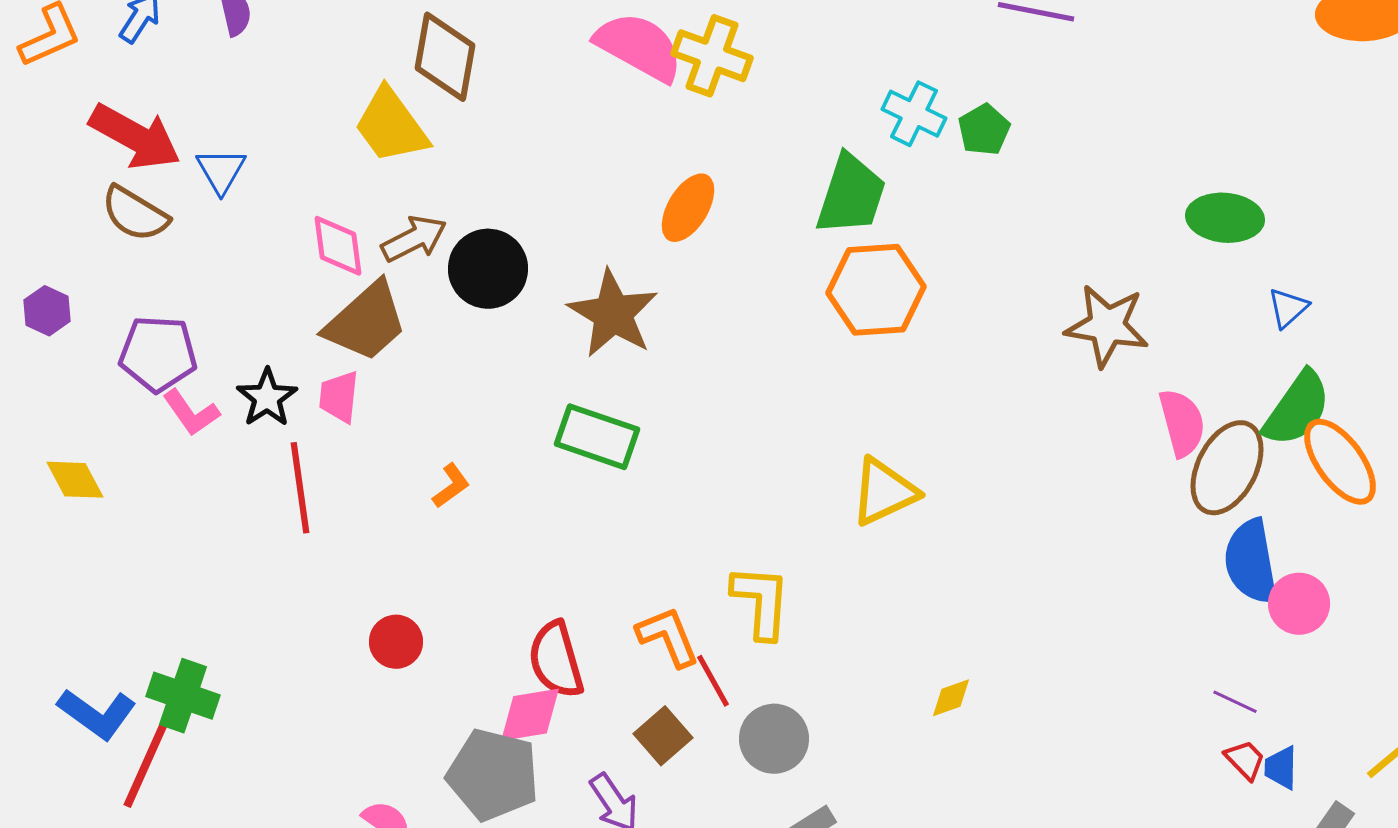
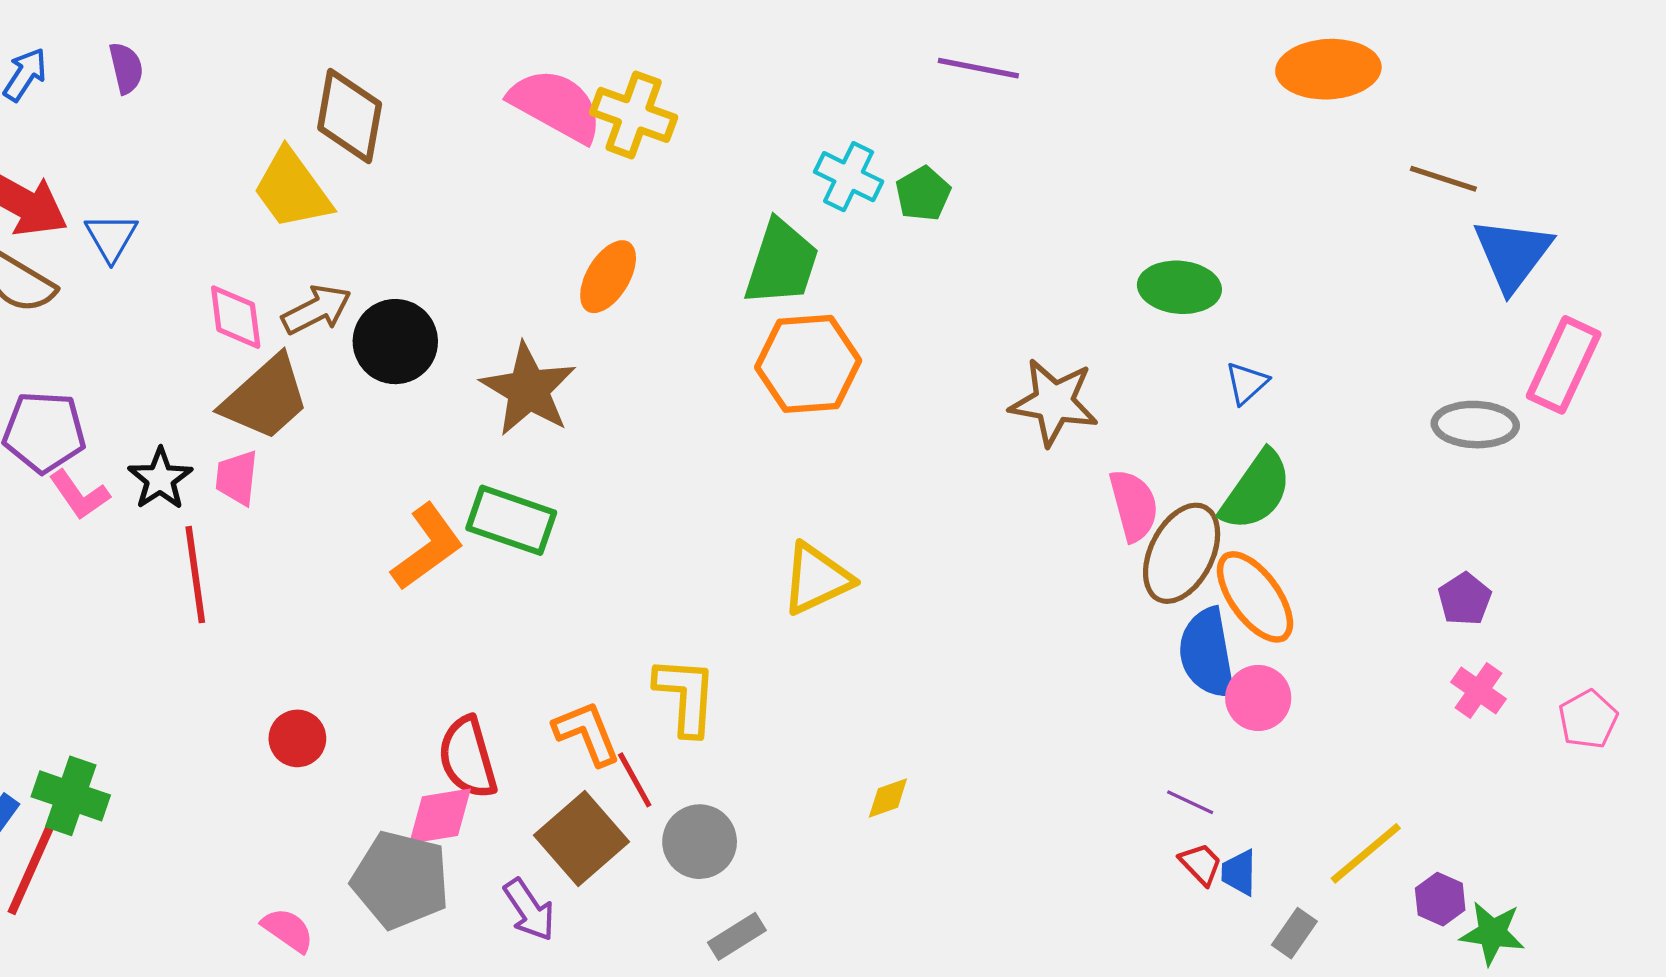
orange ellipse: (1340, 462) -> (1255, 597), moved
orange L-shape: (451, 486) -> (427, 547), moved, size x1.8
brown square: (663, 736) -> (581, 838), size x1.5

